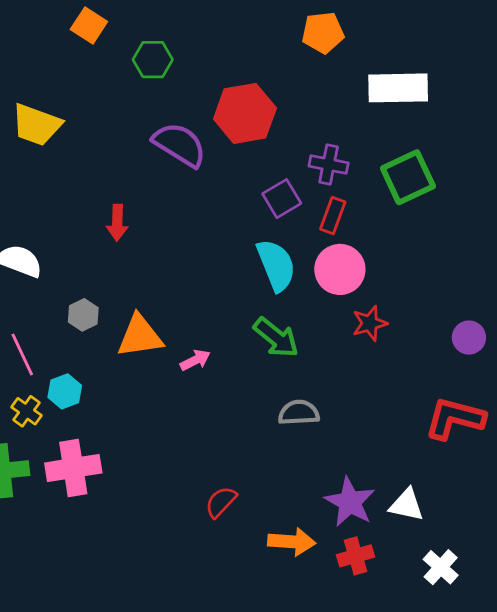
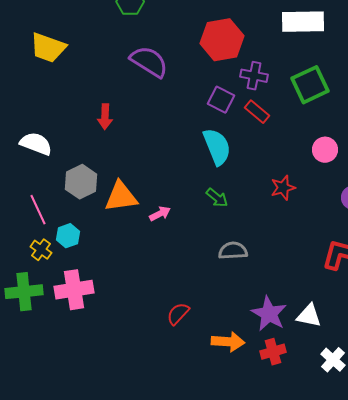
red hexagon: (245, 113) -> (222, 40), moved
purple square: (282, 199) -> (221, 100), turned -32
red rectangle: (333, 216) -> (257, 112), turned -70
pink circle: (340, 269) -> (325, 150), moved, size x0.7
gray hexagon: (83, 315) -> (81, 182), size x1.5
green arrow: (276, 338) -> (217, 198), size x0.7

